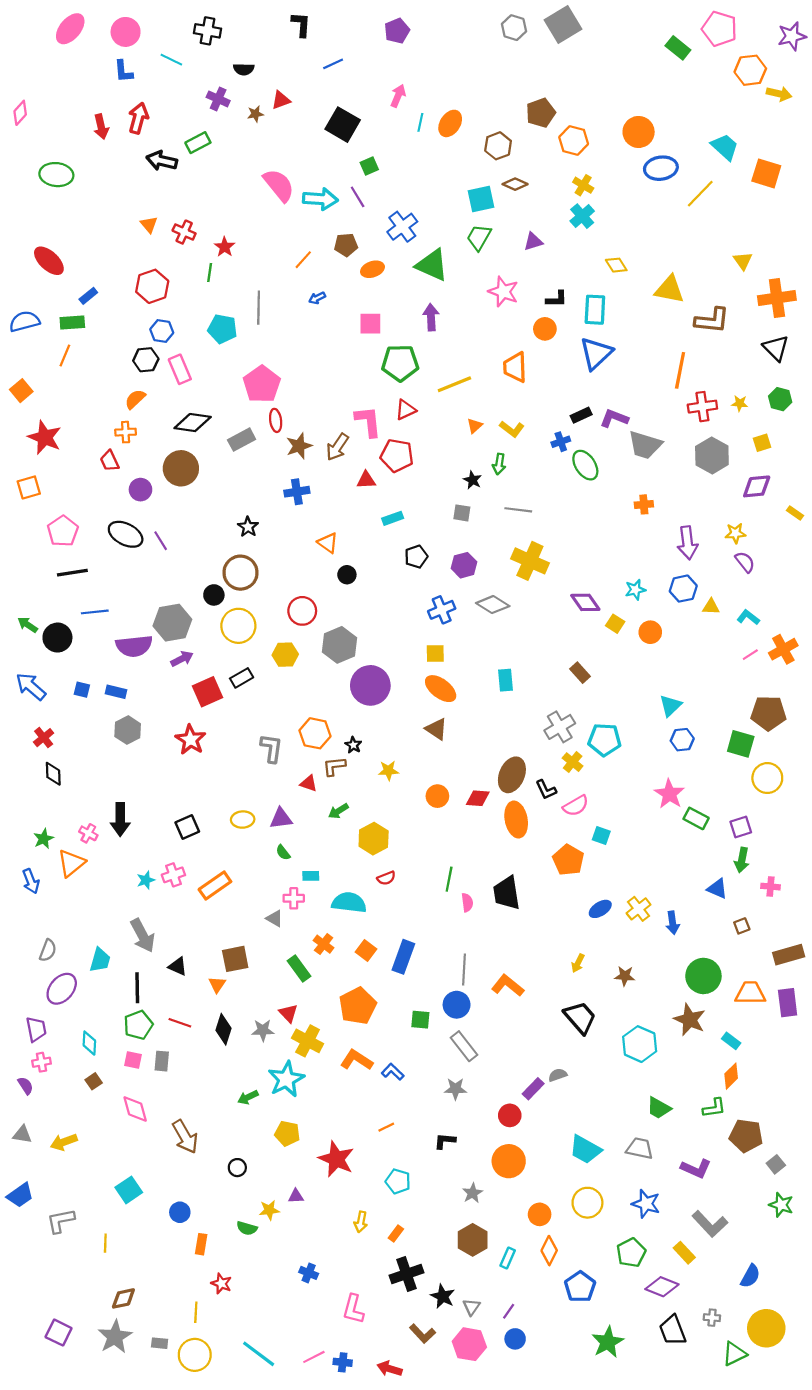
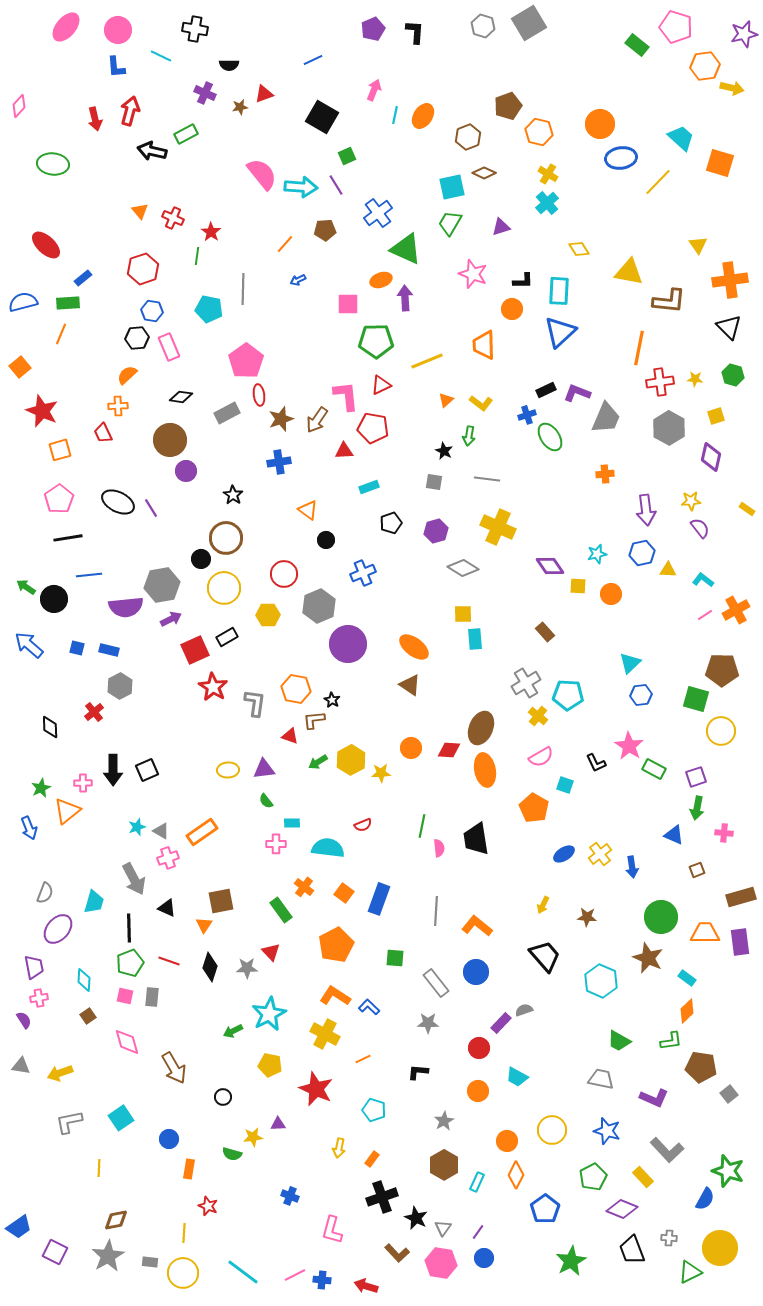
black L-shape: (301, 24) -> (415, 32), moved
orange ellipse: (372, 269) -> (381, 280), moved
black diamond: (193, 423) -> (181, 397), size x0.7
gray trapezoid: (645, 445) -> (606, 418), turned -84
purple diamond: (757, 486) -> (711, 457), turned -72
orange square: (29, 487) -> (60, 450), moved
purple circle: (140, 490) -> (186, 471), moved
yellow rectangle: (795, 513) -> (747, 509), moved
blue cross: (442, 610) -> (363, 573), moved
yellow square: (615, 624) -> (578, 586), turned -30
yellow square: (435, 653) -> (463, 614), moved
red cross: (44, 738) -> (94, 712), moved
red star: (190, 740) -> (213, 687), moved
yellow star: (388, 771) -> (381, 773), moved
black L-shape: (546, 790) -> (596, 763), moved
black square: (187, 827) -> (147, 770), moved
pink cross: (88, 833) -> (83, 783), turned -30
yellow hexagon: (374, 839) -> (351, 760), moved
pink cross: (173, 875) -> (168, 858), moved
gray triangle: (275, 918) -> (161, 831), moved
blue circle: (457, 1005) -> (476, 972), moved
yellow cross: (308, 1041) -> (325, 1034), moved
cyan trapezoid: (585, 1149) -> (517, 1077), moved, size x0.7
orange circle: (509, 1161) -> (478, 1091), size x0.7
blue trapezoid: (20, 1195) -> (19, 1227), moved
green star: (781, 1205) -> (728, 1171), moved, size x1.4
gray L-shape: (61, 1221) -> (69, 1122), moved

